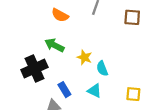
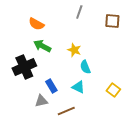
orange semicircle: (60, 15) -> (36, 24), moved
yellow star: (84, 57) -> (74, 50), moved
yellow square: (133, 94) -> (113, 90), turned 32

